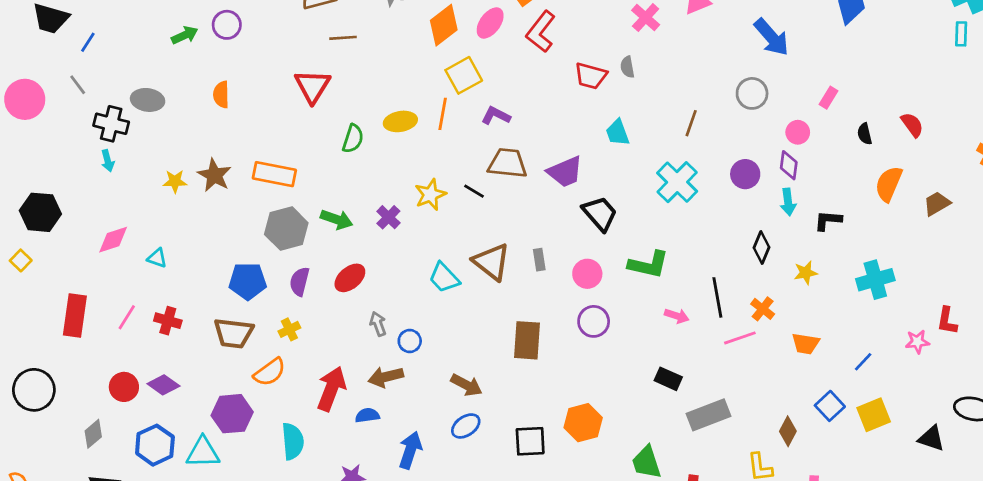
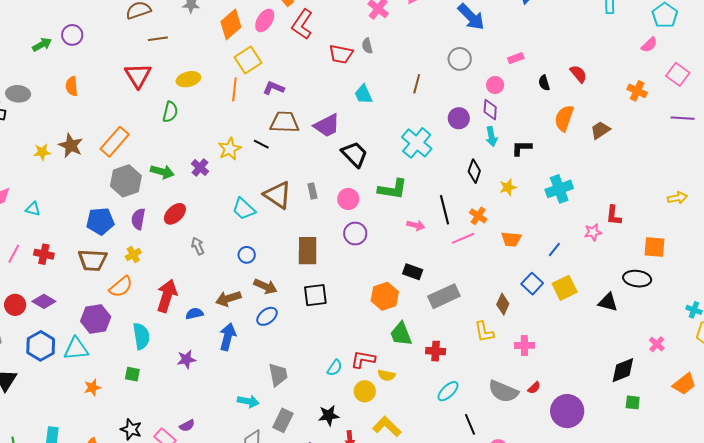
pink rectangle: (829, 98) -> (516, 58), turned 42
yellow ellipse: (400, 121) -> (188, 79), moved
orange rectangle: (274, 174) -> (115, 142), turned -56
cyan cross: (677, 182) -> (417, 143), moved
blue circle: (410, 341) -> (247, 255), moved
brown arrow: (386, 377) -> (228, 299), moved
orange hexagon: (583, 423) -> (385, 296), moved
black square: (530, 441) -> (315, 295), moved

